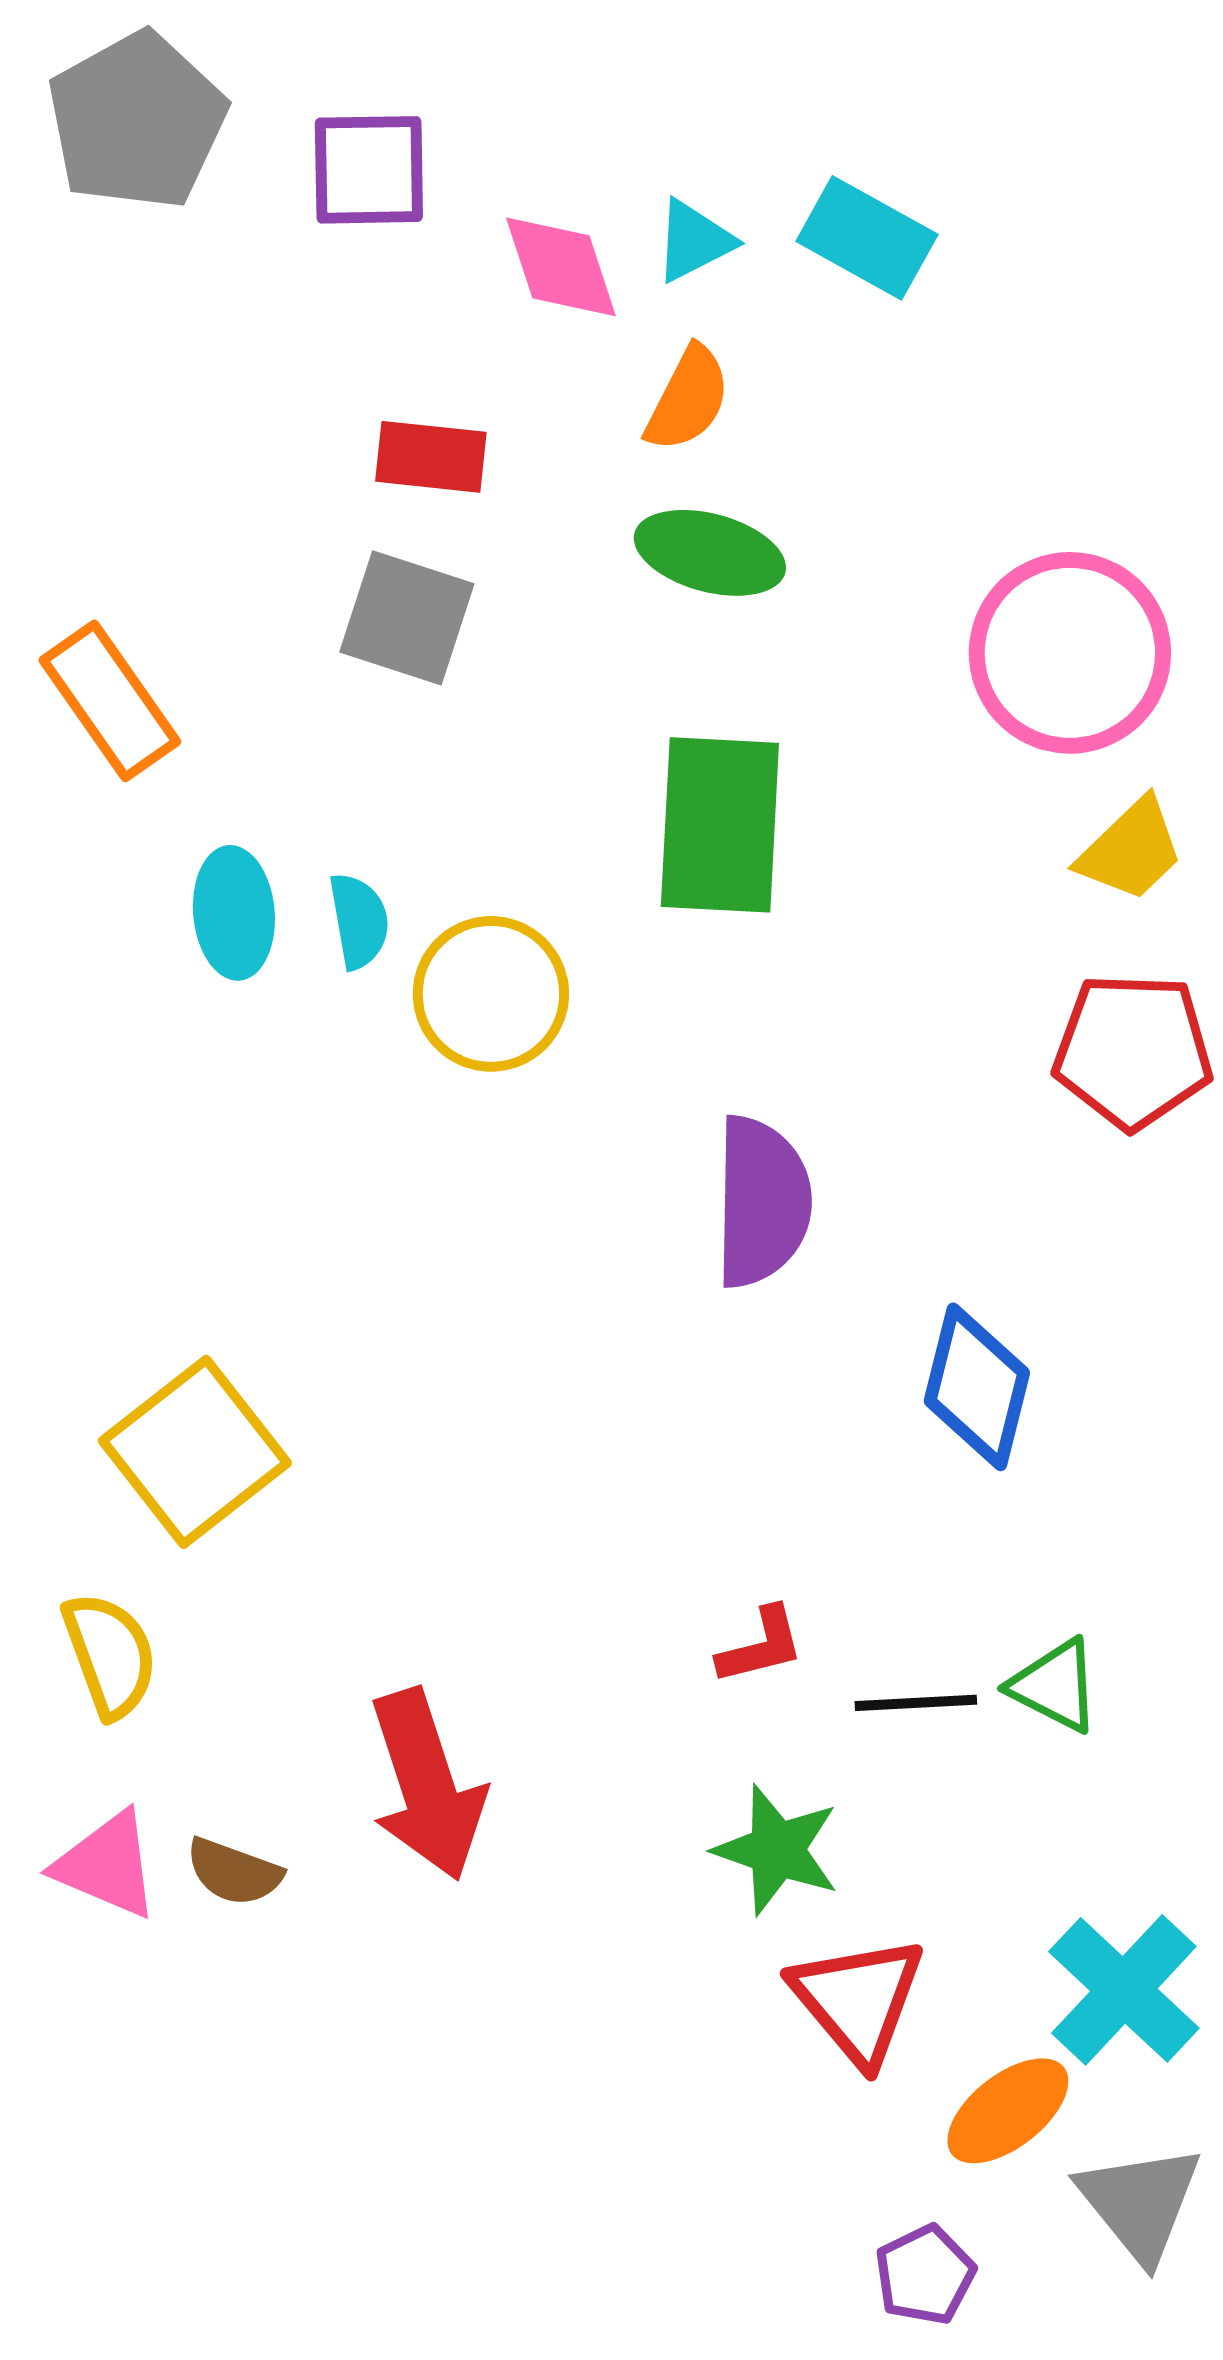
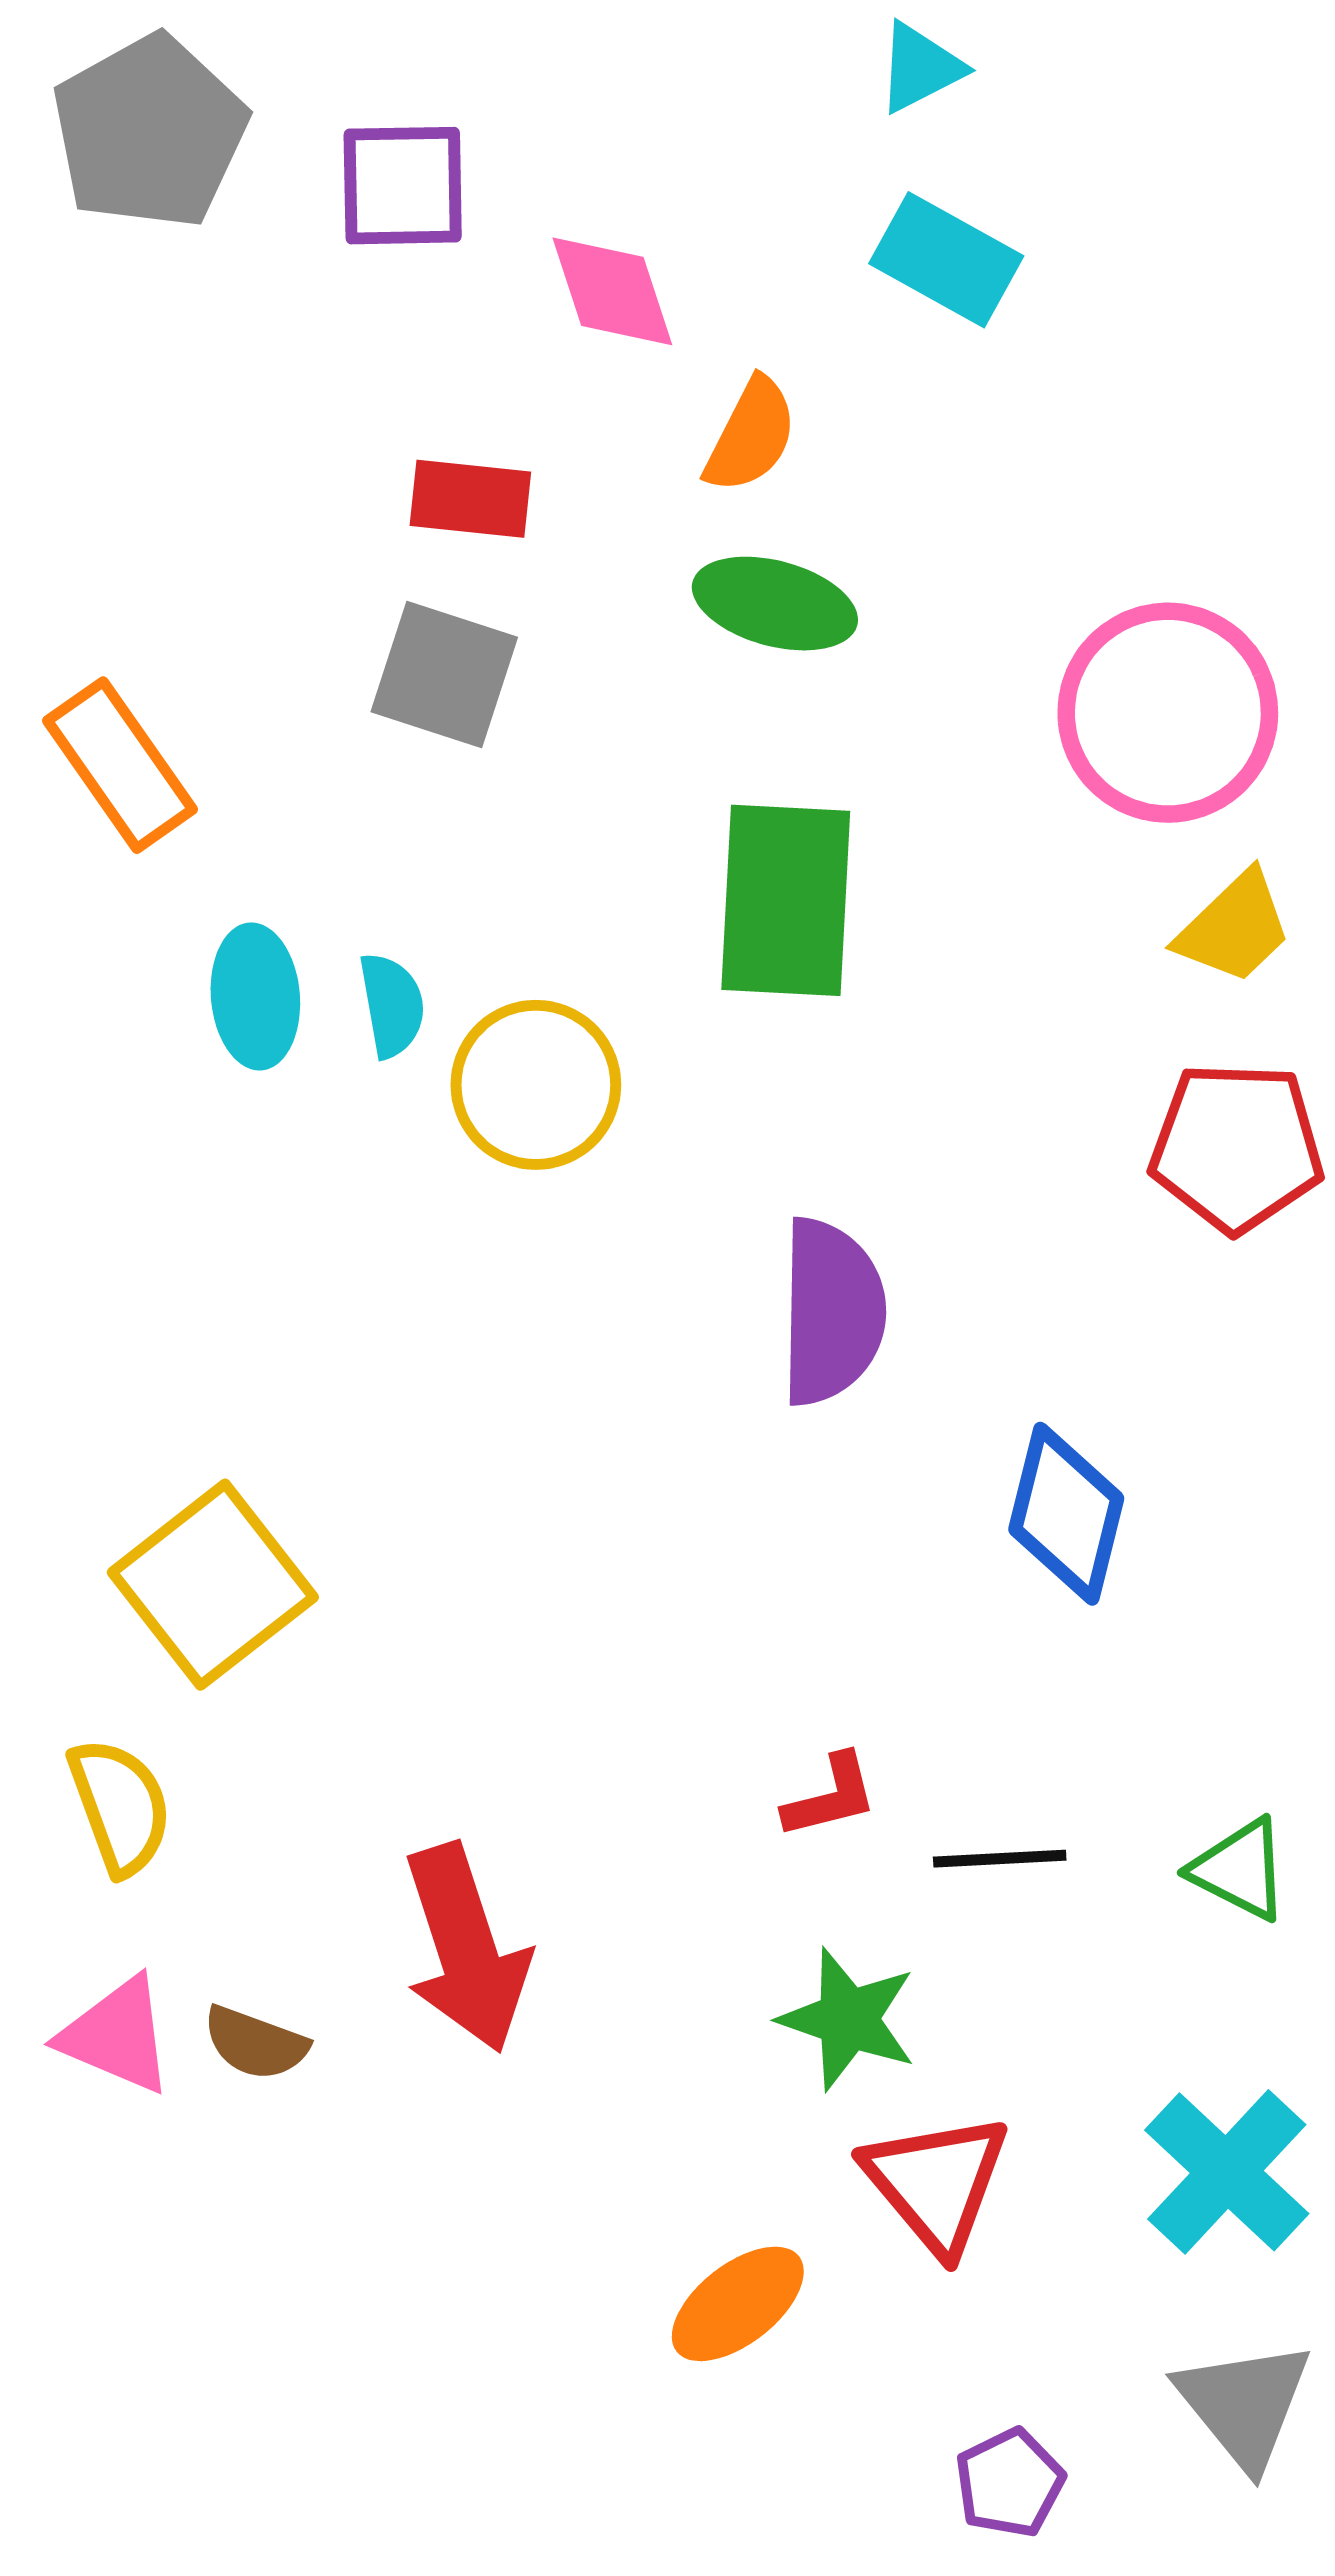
cyan triangle: (694, 241) -> (920, 68), moved
green triangle: (1055, 1686) -> (1240, 1870), moved
orange ellipse: (1008, 2111) -> (738, 2304), moved

